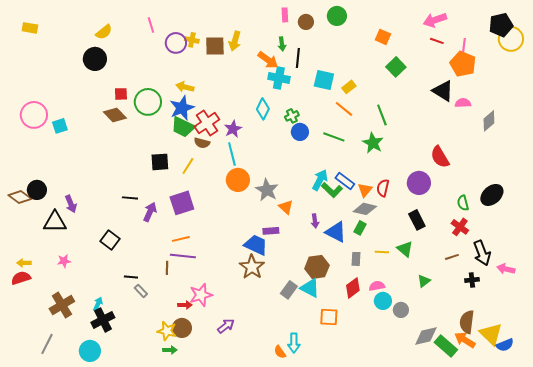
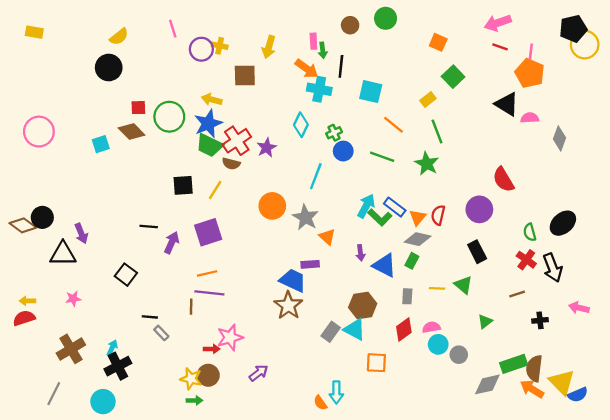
pink rectangle: (285, 15) -> (313, 41), moved
brown square: (215, 46) -> (245, 76), moved
yellow rectangle: (349, 87) -> (428, 100), moved
gray diamond: (489, 121) -> (559, 138), turned -30
cyan square: (60, 126) -> (101, 144), moved
cyan line: (232, 154) -> (316, 176), moved, turned 35
black arrow: (482, 253) -> (553, 268), moved
green rectangle: (446, 346) -> (514, 364), moved, turned -60

